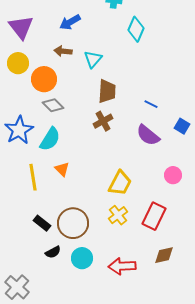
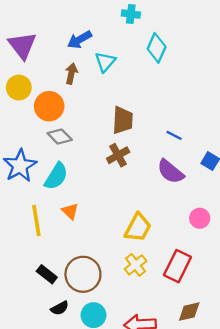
brown arrow: (63, 51) -> (71, 74), turned 96
cyan triangle: (93, 59) -> (105, 62), moved

